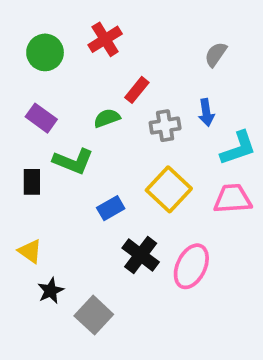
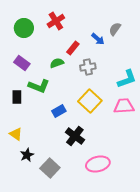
blue arrow: (206, 112) -> (98, 39), moved, turned -40
pink ellipse: (191, 266) -> (98, 164), moved, turned 50

